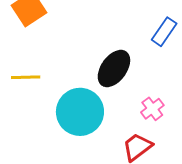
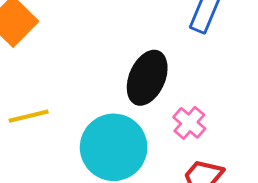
pink cross: (152, 109) -> (189, 123), moved

